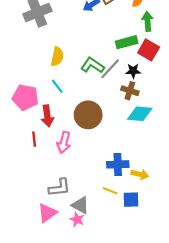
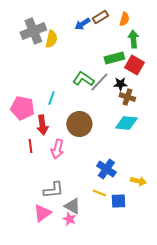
yellow semicircle: (57, 57) -> (51, 39), moved
cyan line: (57, 86) -> (51, 98), turned 56
brown cross: (130, 91) -> (127, 97), moved
blue cross: (118, 164) -> (106, 169), turned 36
yellow arrow: (140, 174) -> (138, 181), moved

